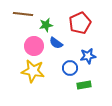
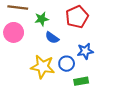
pink circle: (34, 46) -> (14, 32), moved
yellow star: (33, 71) -> (43, 67), moved

